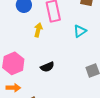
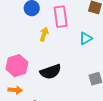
black semicircle: (47, 67) -> (51, 72), size x1.5

